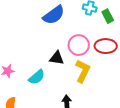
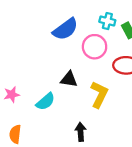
pink circle: (79, 45) -> (95, 47), moved

